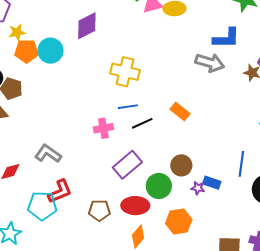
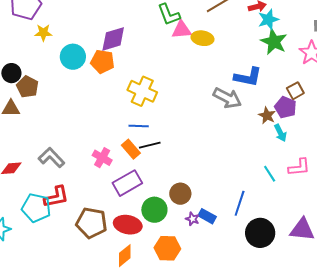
orange pentagon: (26, 51) -> (102, 61), moved
orange rectangle: (180, 111) -> (131, 149), moved
pink cross: (103, 128) -> (102, 158), moved, turned 30
brown pentagon: (99, 210) -> (92, 223), size x1.4

